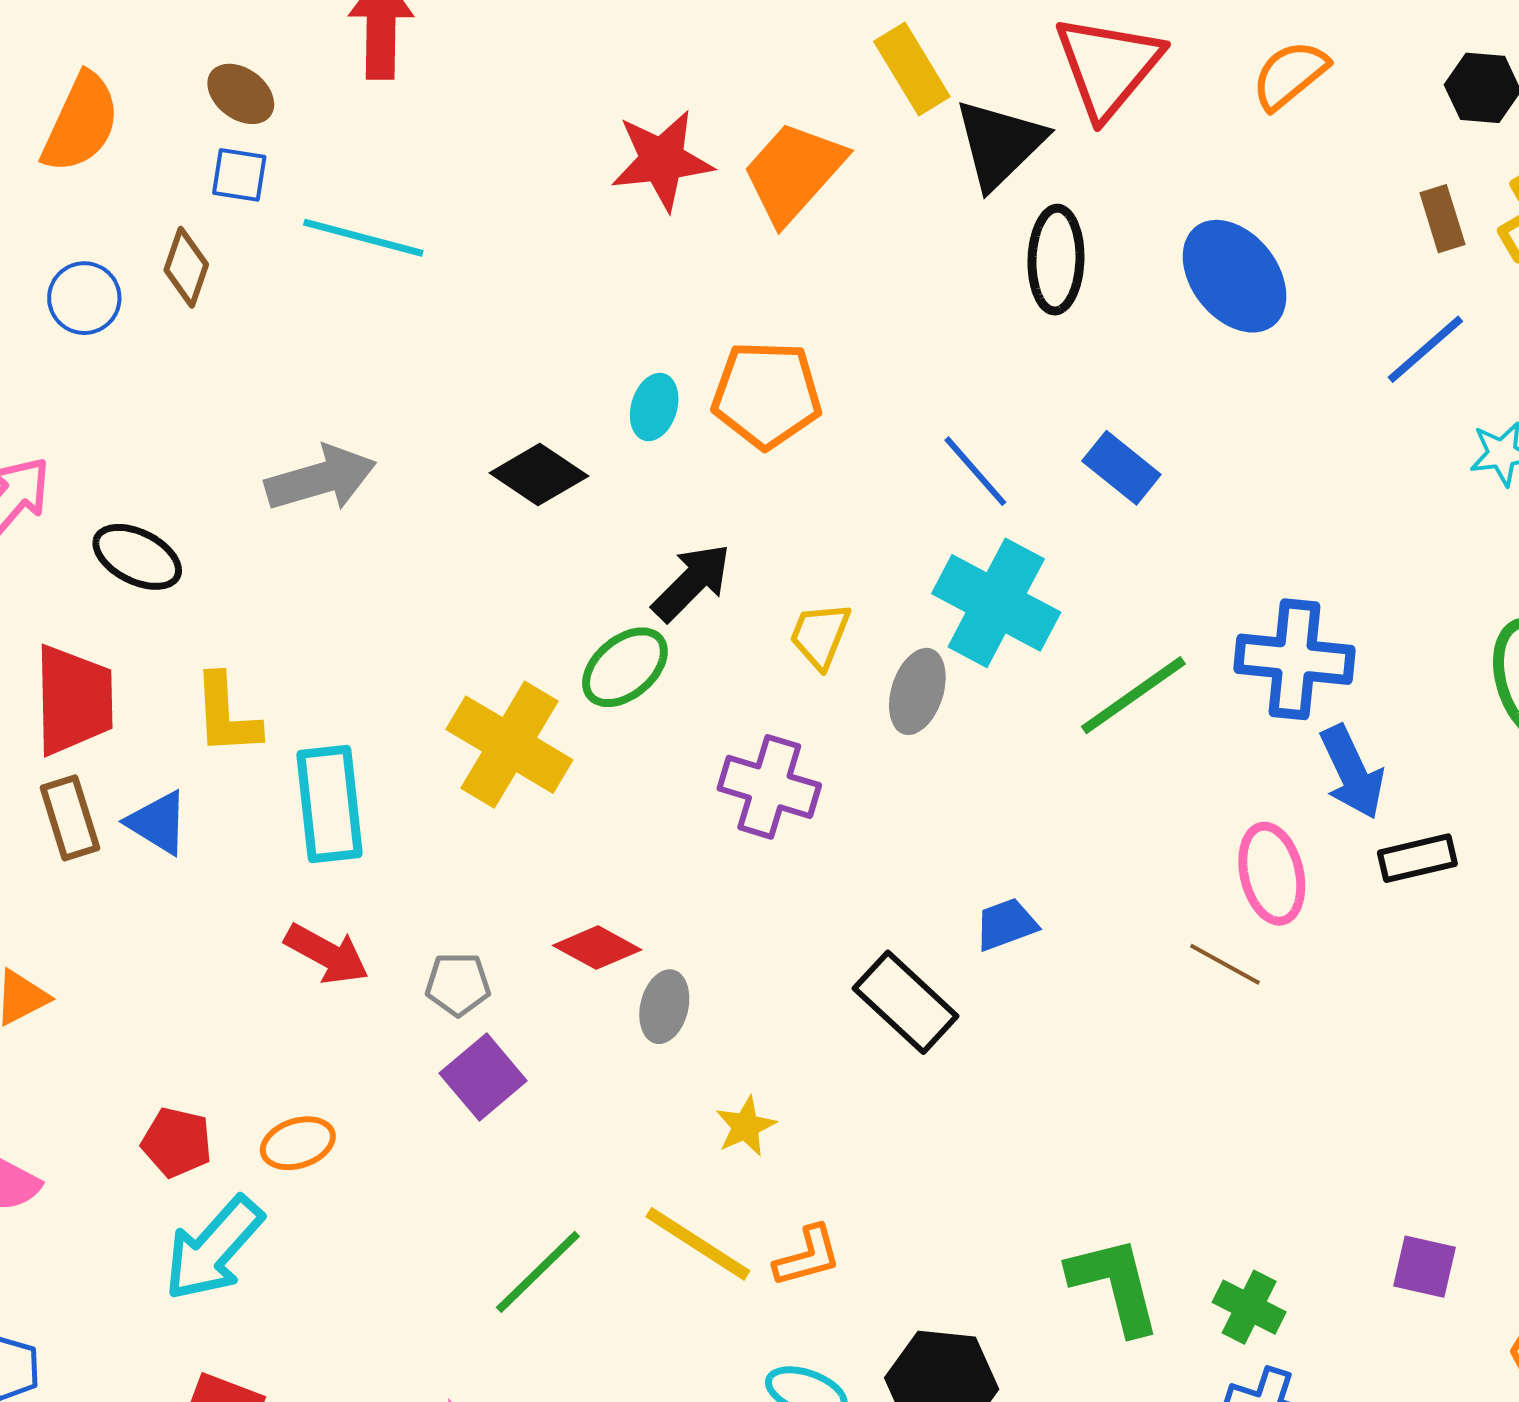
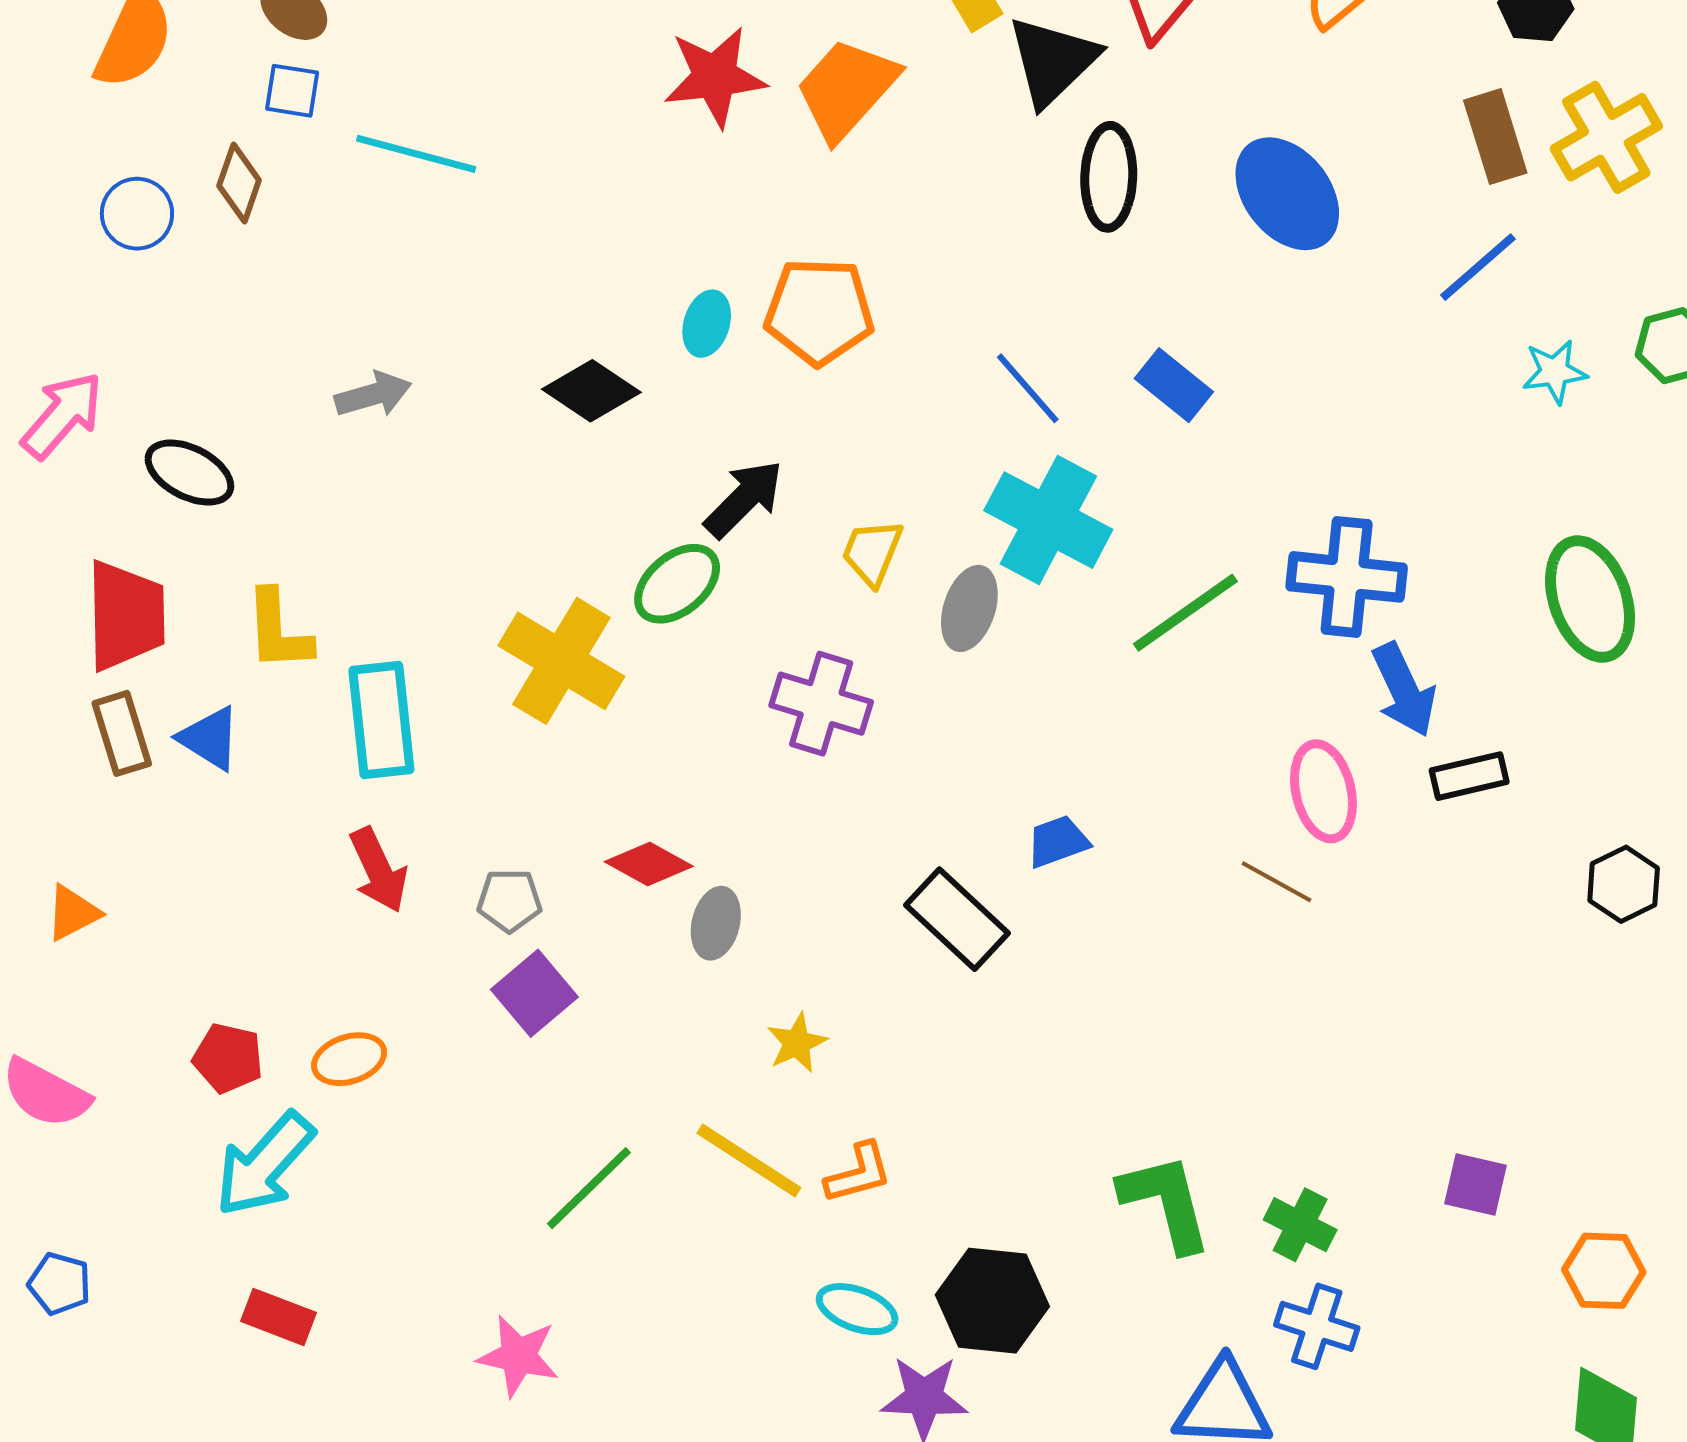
brown rectangle: (1442, 219) -> (1495, 137), size x1.4
gray arrow: (321, 479) -> (373, 395), size x0.7
red arrow: (327, 954) -> (378, 870), turned 36

